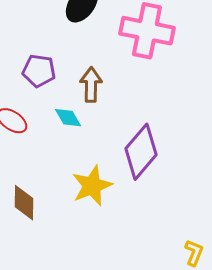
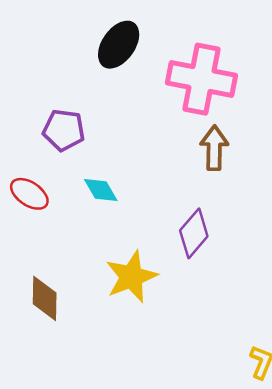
brown arrow: (91, 85) -> (214, 148), moved
purple diamond: (141, 152) -> (194, 233), size x0.7

